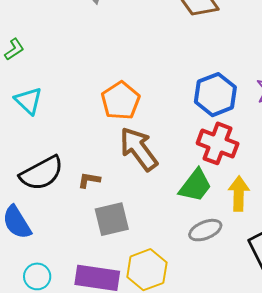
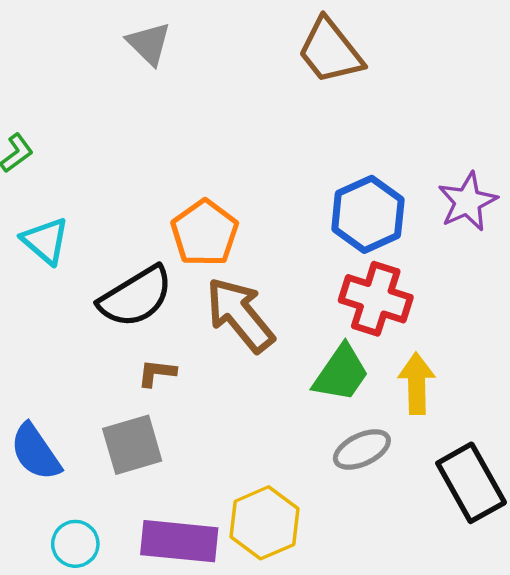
black semicircle: (42, 173) -> (136, 297), moved
gray square: (112, 219) -> (132, 445), moved

